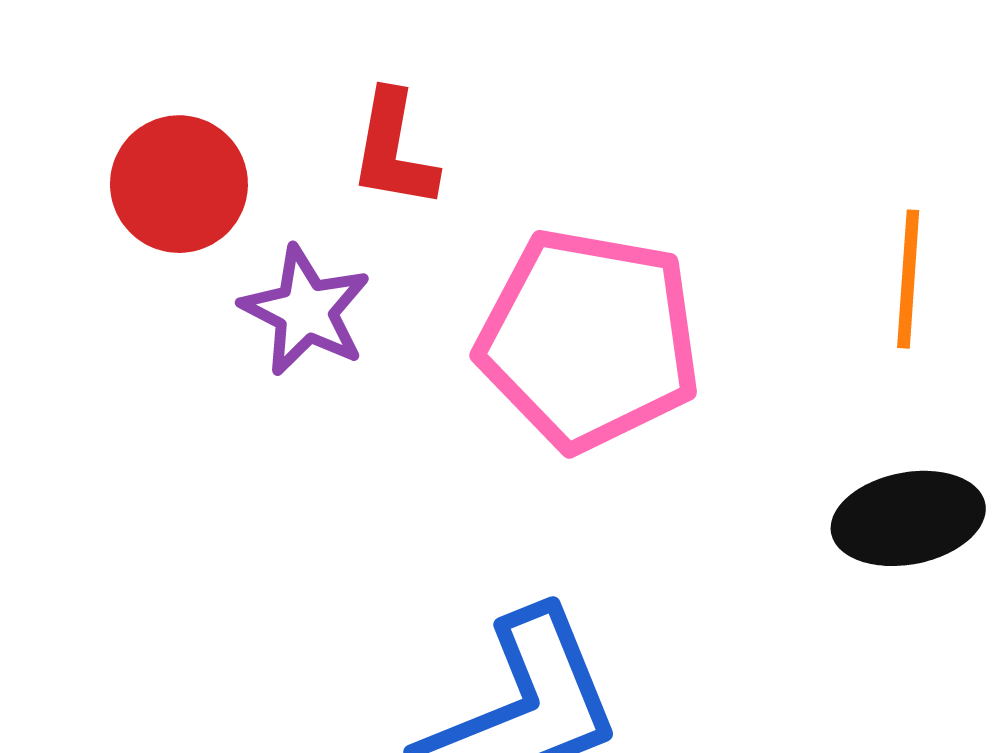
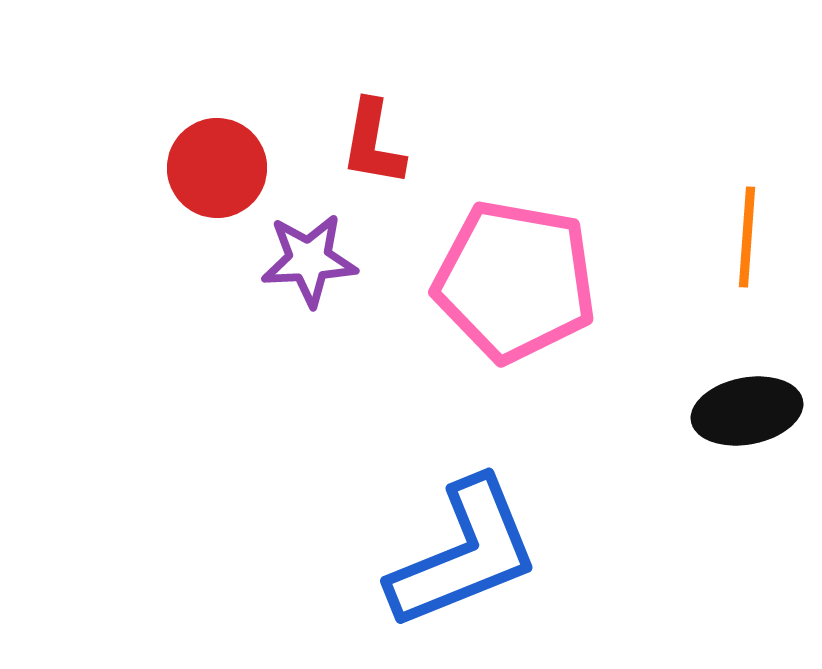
purple star: (306, 311) -> (309, 260), turned -30

